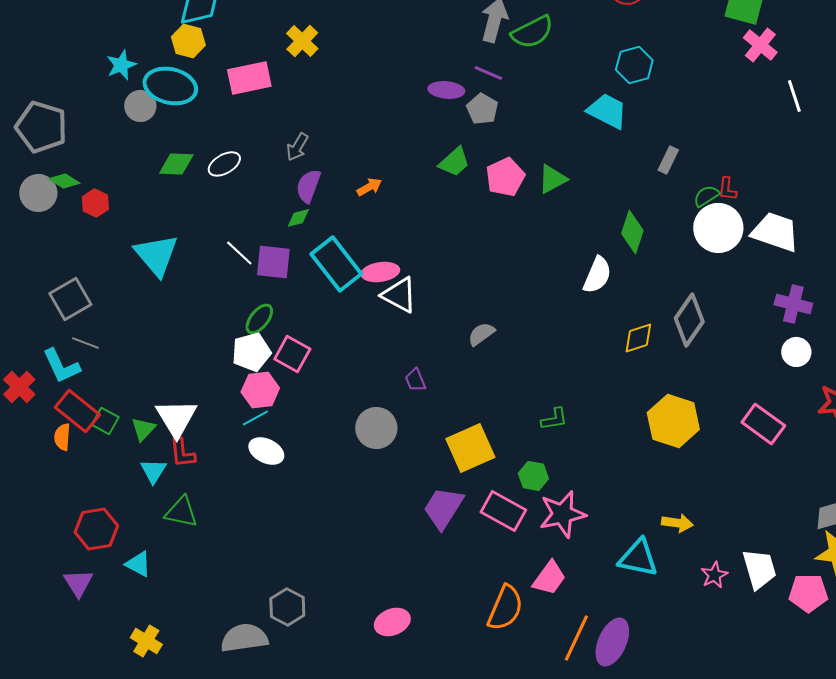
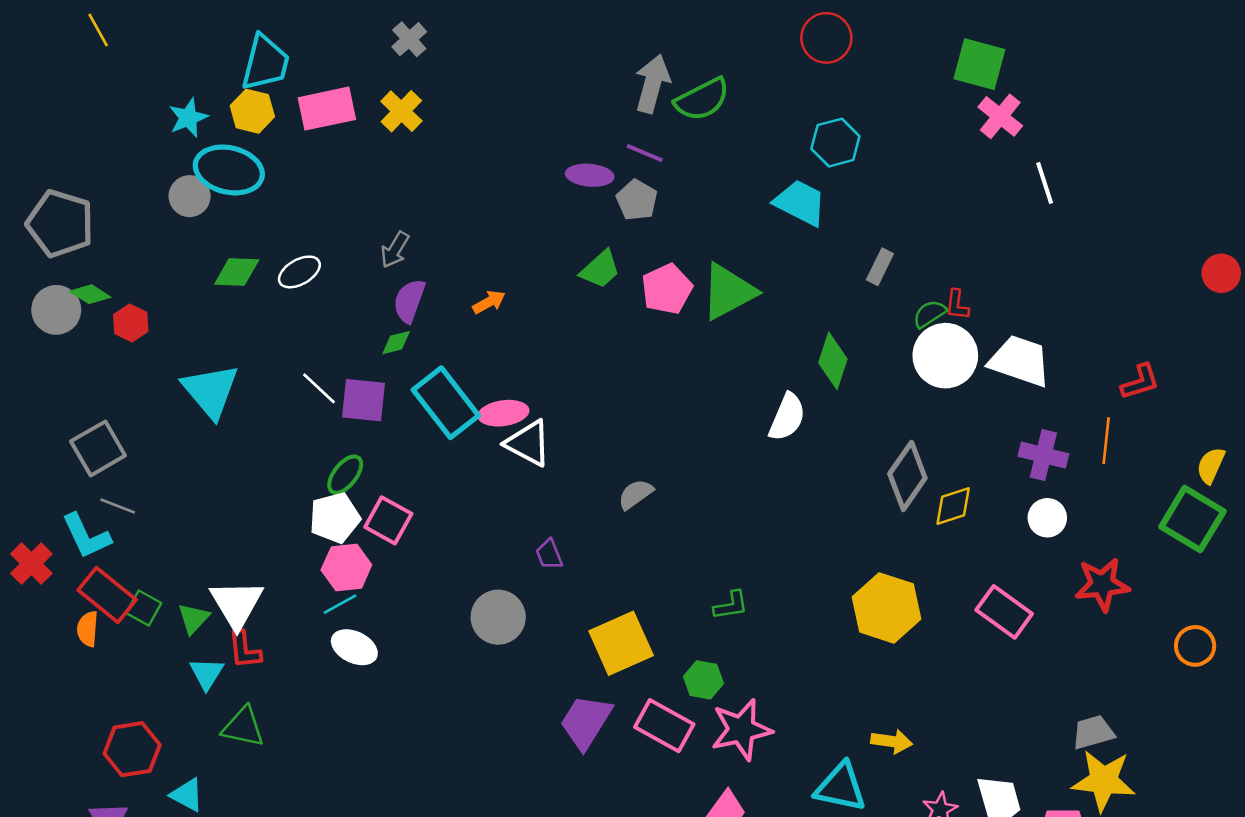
cyan star: (121, 65) -> (188, 118), moved
pink rectangle: (249, 78) -> (327, 109), moved
green triangle: (552, 179) -> (728, 292), size x1.5
yellow diamond: (638, 338) -> (953, 506), moved

